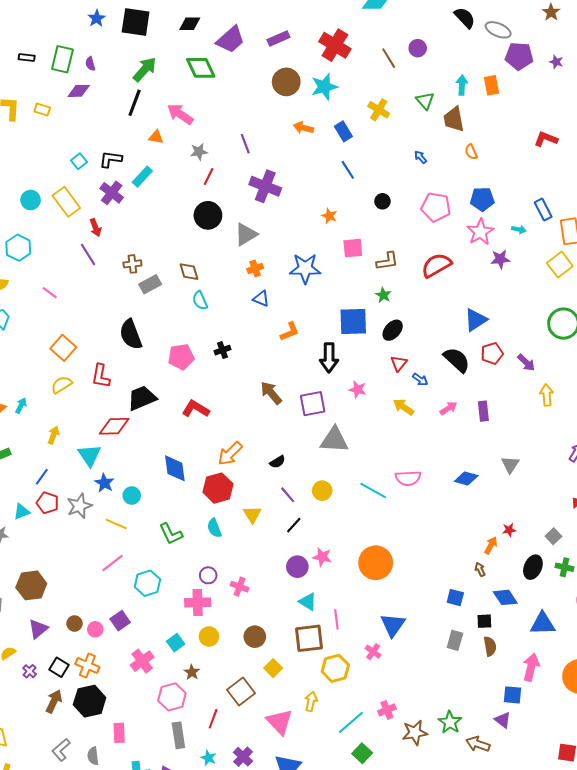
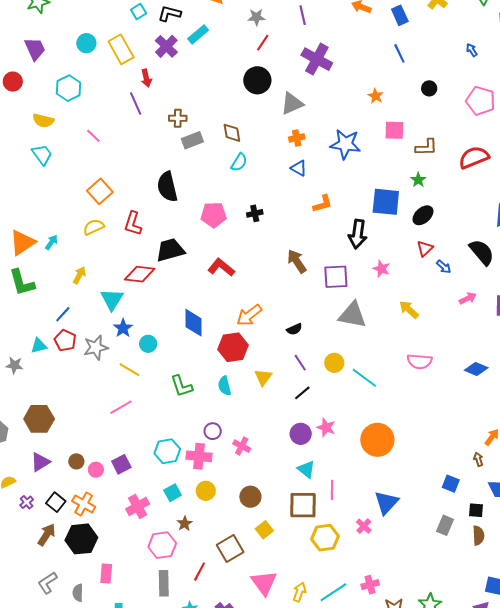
cyan semicircle: (200, 300) -> (239, 162), turned -132
yellow arrow: (404, 407) -> (409, 310), moved
cyan line: (373, 491) -> (364, 378), moved
cyan hexagon: (147, 583) -> (167, 451), moved
yellow arrow: (311, 701) -> (299, 592), moved

